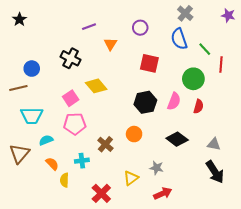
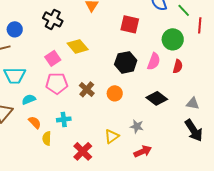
brown cross: (105, 144) -> (87, 89), moved

